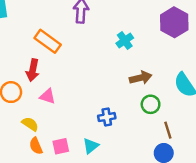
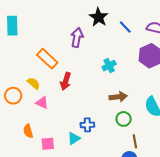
red arrow: (33, 70) -> (66, 81), moved
yellow semicircle: (30, 124) -> (34, 83), moved
orange semicircle: (36, 146) -> (28, 131), moved
cyan triangle: (91, 146) -> (74, 139), moved

